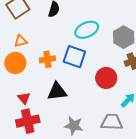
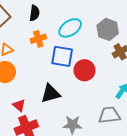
orange cross: (47, 59) -> (38, 39), moved
red circle: (106, 78) -> (84, 70), moved

